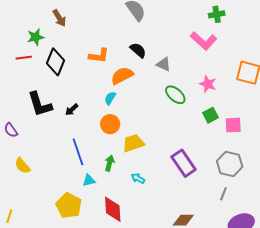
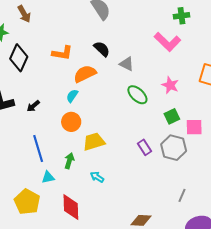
purple rectangle: (184, 163) -> (144, 147), moved, size x0.6
gray hexagon: (230, 164) -> (174, 148), moved

